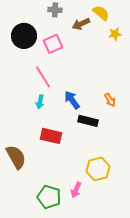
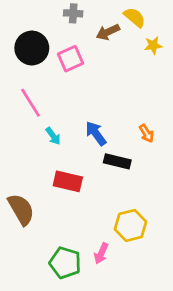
pink line: (43, 77) -> (30, 103), moved
cyan arrow: (40, 102) -> (53, 136), turned -48

